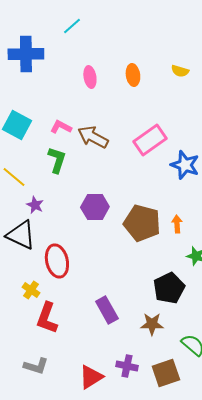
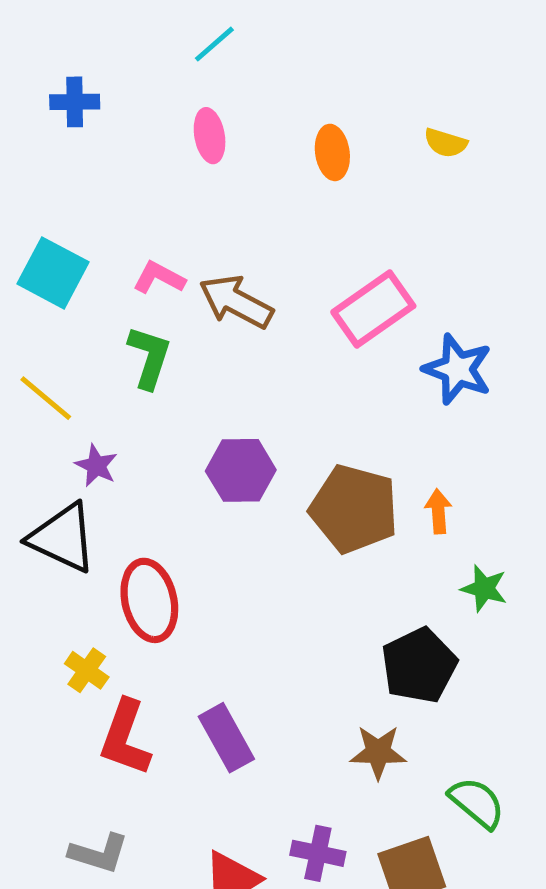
cyan line: (72, 26) -> (214, 44), moved
blue cross: (26, 54) -> (75, 102), size x0.6
pink ellipse: (90, 77) -> (210, 136), moved
purple rectangle: (107, 310) -> (226, 738), moved

